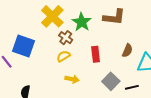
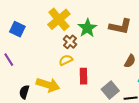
blue square: (23, 46) -> (17, 29), moved, size x0.7
red rectangle: (96, 54) -> (84, 76), moved
yellow arrow: (72, 79) -> (48, 85), moved, size x1.6

